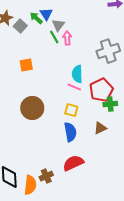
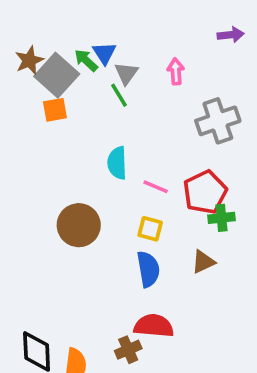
gray square: (20, 26) -> (57, 75), size x1.6
pink arrow: (67, 38) -> (176, 71), moved
orange square: (26, 65) -> (55, 110), moved
cyan semicircle: (77, 74) -> (117, 163), moved
red semicircle: (73, 163) -> (154, 326), turned 30
brown cross: (46, 176) -> (128, 350), moved

